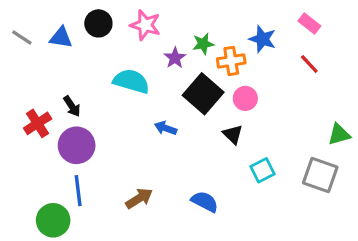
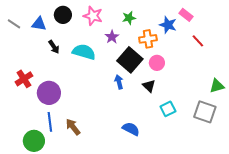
pink rectangle: (309, 23) -> (186, 15), moved
green star: (203, 44) -> (129, 18), moved
black arrow: (72, 106) -> (54, 47), moved
blue arrow: (166, 128) -> (119, 82), moved, turned 56
brown arrow: (139, 198) -> (73, 127), moved, turned -96

